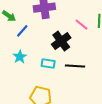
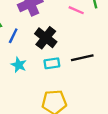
black cross: (61, 41) -> (46, 38), moved

